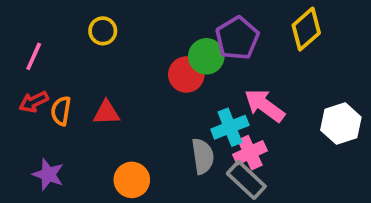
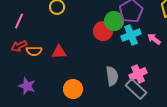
pink arrow: (264, 105) -> (154, 39), moved, size x0.6
orange semicircle: (61, 111) -> (34, 51), turned -98
cyan cross: (230, 127) -> (131, 35), moved

